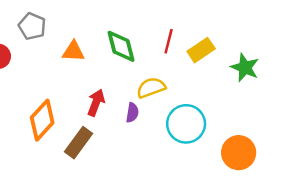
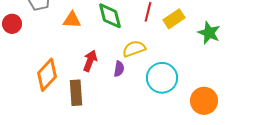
brown rectangle: (78, 143) -> (76, 93), turned -40

